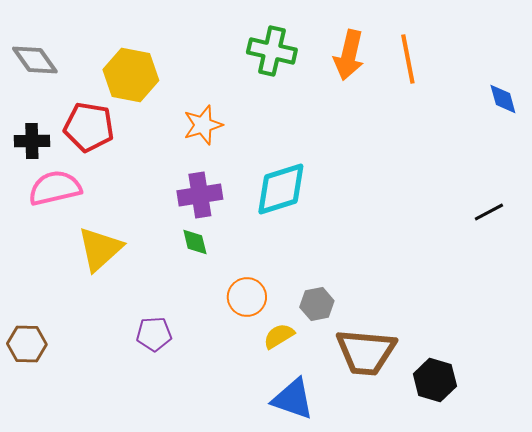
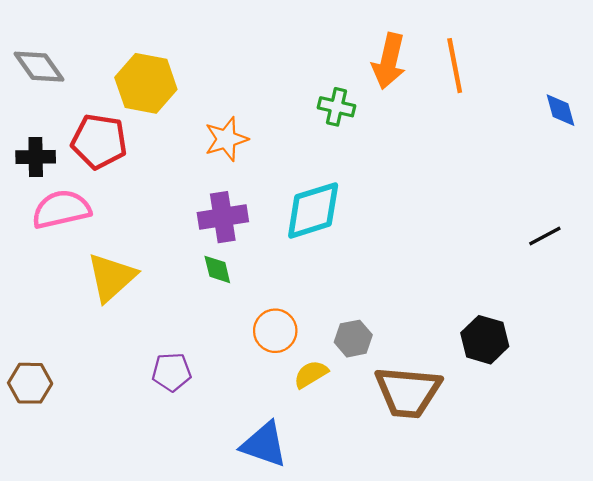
green cross: (272, 51) -> (337, 107), moved, size x0.7
black hexagon: (435, 380) -> (485, 340), moved
blue triangle: (293, 399) -> (264, 444), moved

